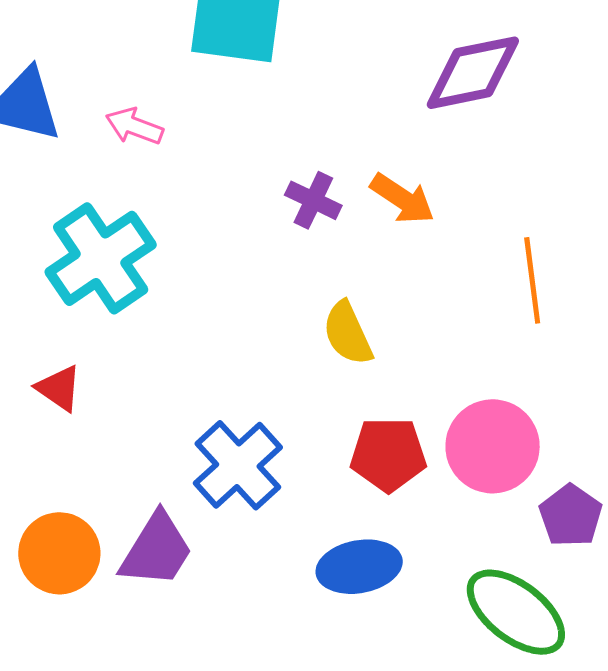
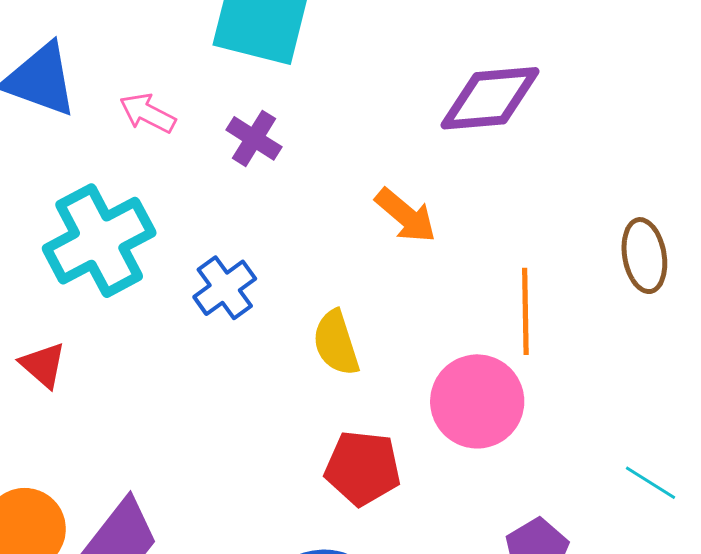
purple cross: (313, 200) -> (254, 138), moved
pink circle: (493, 446) -> (477, 401), moved
blue cross: (238, 465) -> (225, 288), moved, size x0.7

